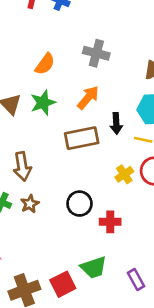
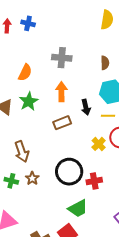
orange arrow: (88, 98) -> (61, 92), turned -30
brown rectangle: (82, 138) -> (62, 123), size x0.7
black circle: (79, 204) -> (69, 172), size x1.4
green trapezoid: (94, 268) -> (78, 208), moved

